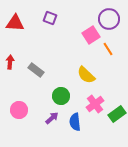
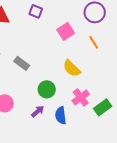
pink square: (91, 35) -> (66, 31), moved

